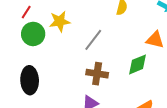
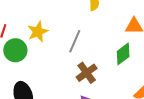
brown cross: (97, 74) -> (87, 73), turned -30

